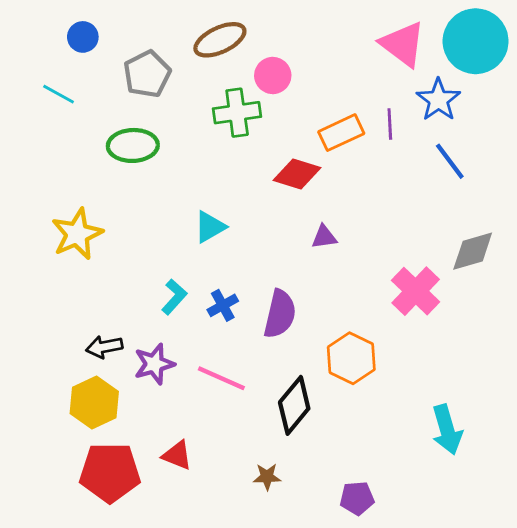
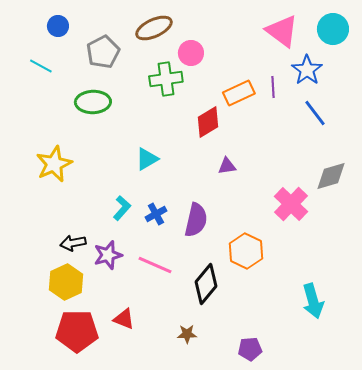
cyan circle: (476, 41) -> (333, 29), size x0.7
red diamond: (297, 174) -> (208, 122), turned -48

